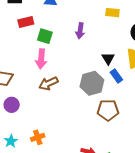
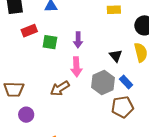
purple arrow: (80, 31) -> (78, 40), moved
pink arrow: (41, 59) -> (76, 67), moved
blue rectangle: (116, 76) -> (126, 82), moved

